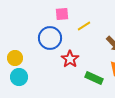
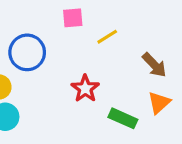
blue circle: (50, 38) -> (27, 52), moved

